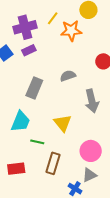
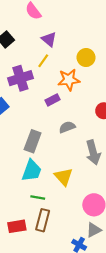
yellow line: (53, 18) -> (43, 61), moved
purple rectangle: (29, 50) -> (52, 100), moved
cyan trapezoid: (20, 122) -> (32, 171), moved
brown rectangle: (53, 163) -> (43, 220), moved

